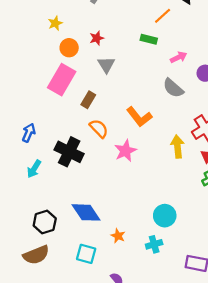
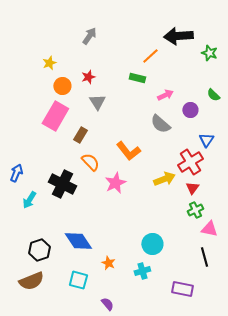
blue arrow: (29, 133) -> (16, 173), moved
yellow arrow: (177, 147) -> (164, 179), turned 75

